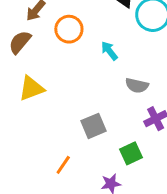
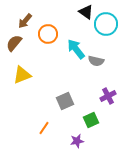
cyan arrow: (109, 51) -> (76, 49), size x1.5
gray semicircle: (137, 85) -> (96, 61), moved

